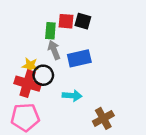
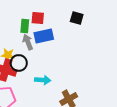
black square: (83, 21) -> (77, 18), moved
blue rectangle: (79, 58) -> (44, 36), moved

